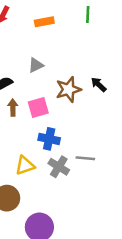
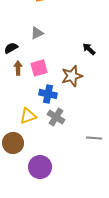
brown star: (68, 89) -> (72, 76), moved
gray line: (85, 158) -> (94, 138), moved

